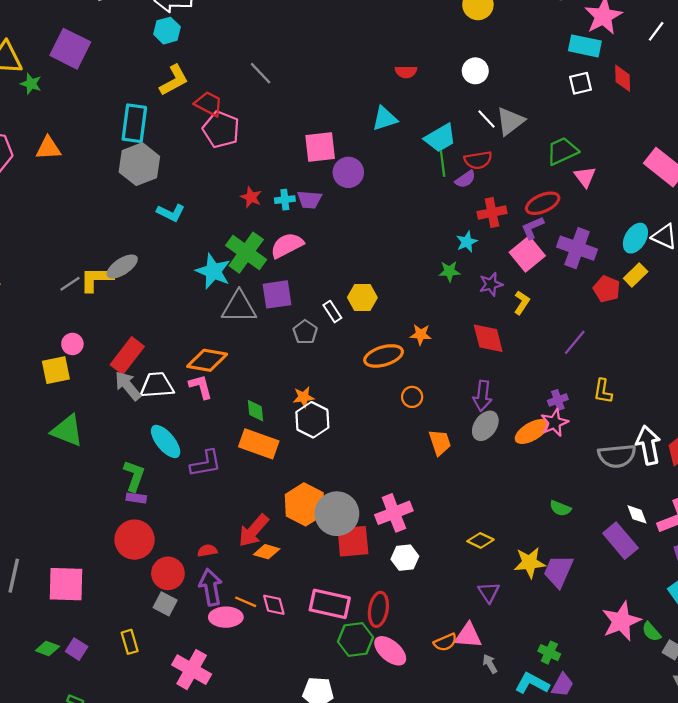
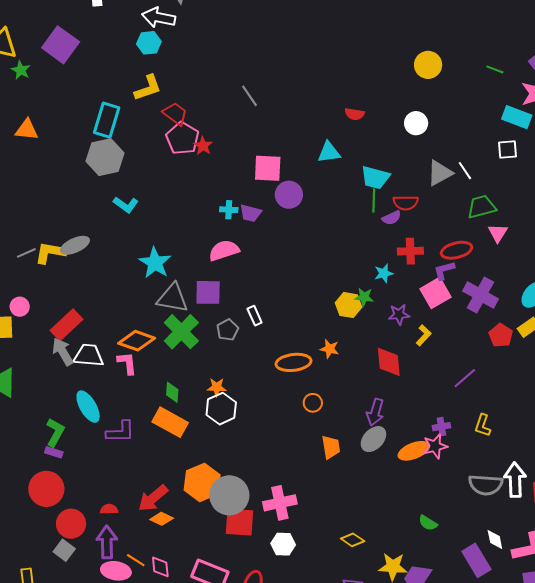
gray line: (261, 73) -> (250, 96), moved
white line: (487, 119) -> (465, 171), moved
cyan trapezoid: (440, 138) -> (375, 178), turned 36
red star: (251, 197) -> (203, 146), moved
green cross: (246, 253) -> (181, 332), moved
yellow hexagon: (362, 298) -> (349, 305), moved

